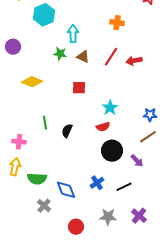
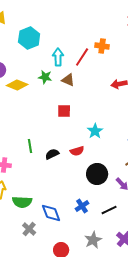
red line: (111, 57) -> (82, 57), moved
yellow diamond: (32, 82) -> (17, 85), moved
red semicircle: (103, 127) -> (77, 151), moved
black semicircle: (67, 131) -> (52, 154), turned 40
gray star: (108, 217) -> (93, 240), turned -30

